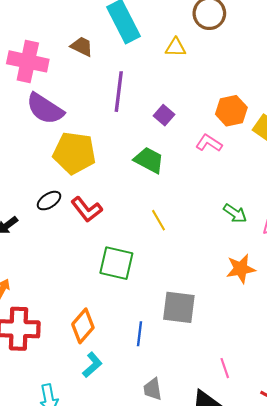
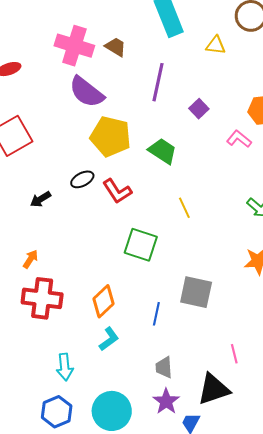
brown trapezoid: (82, 46) -> (116, 47), moved
green trapezoid: (149, 160) -> (163, 151), moved

